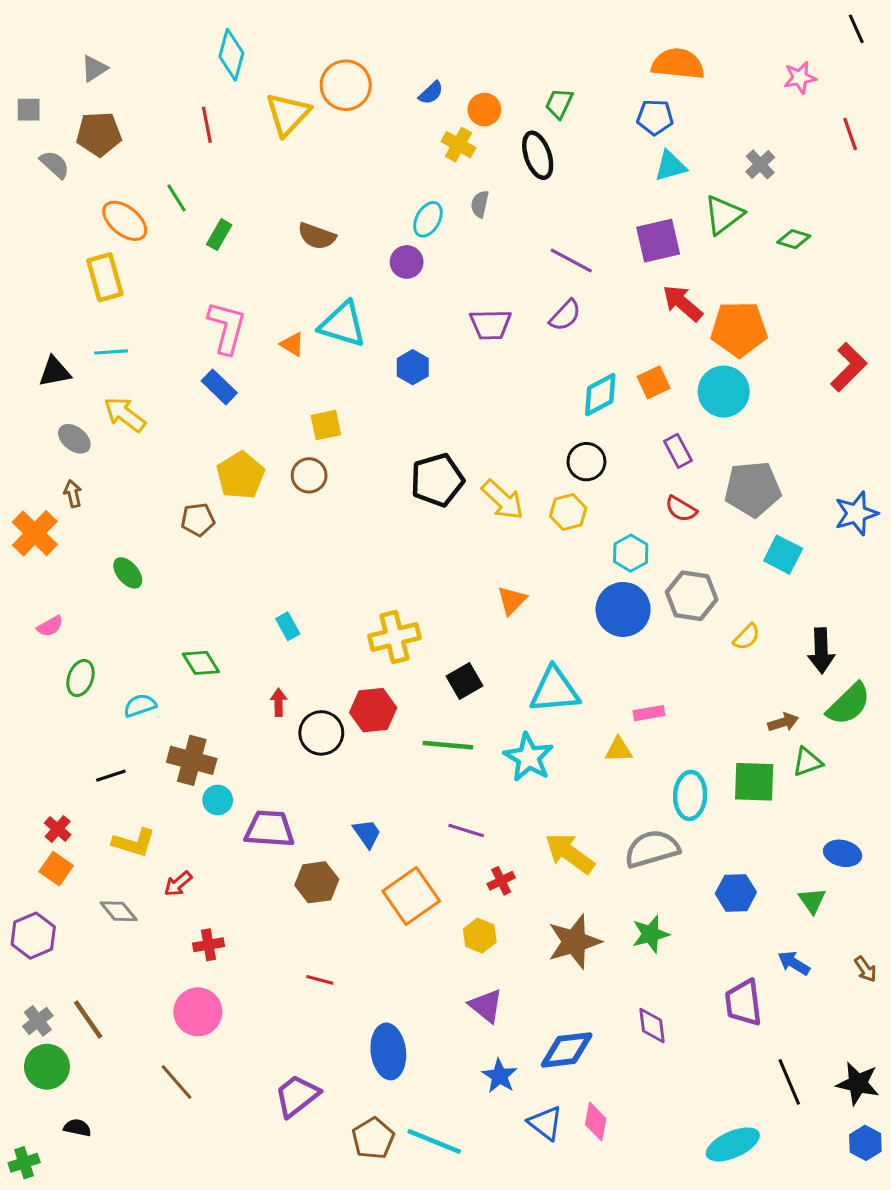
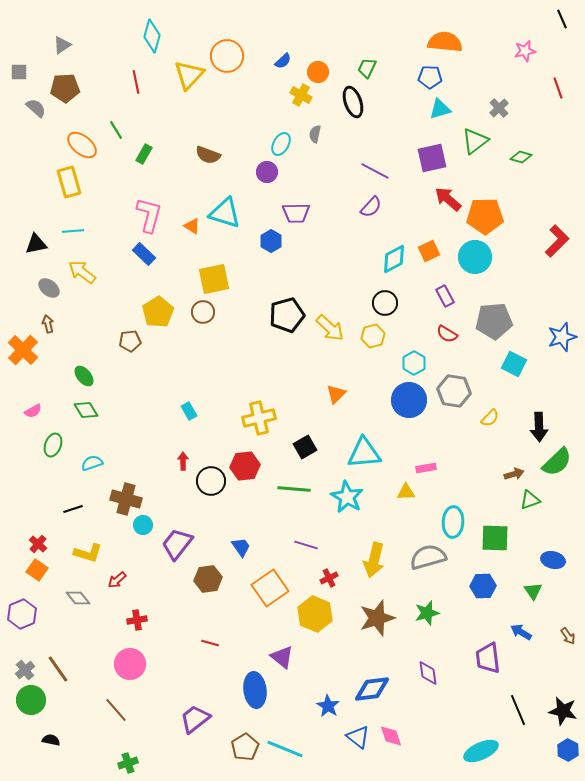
purple trapezoid: (490, 324) -> (296, 213), moved
yellow square: (326, 425) -> (214, 279), size x1.5
green diamond: (201, 663) -> (86, 410), moved
green square: (754, 782) -> (495, 538), moved
purple trapezoid: (269, 829) -> (177, 544), turned -56
yellow arrow: (570, 853) -> (374, 560), turned -112
yellow hexagon: (480, 936) -> (315, 614), size x1.6
purple triangle: (486, 1006) -> (282, 657), moved
pink diamond: (596, 1122) -> (391, 736), turned -30
green cross: (24, 1163) -> (128, 763), moved

